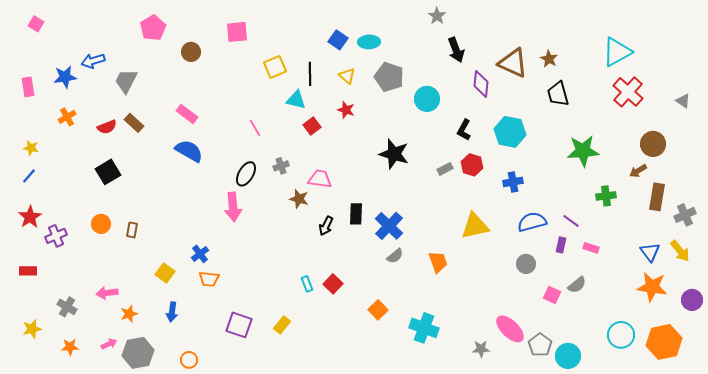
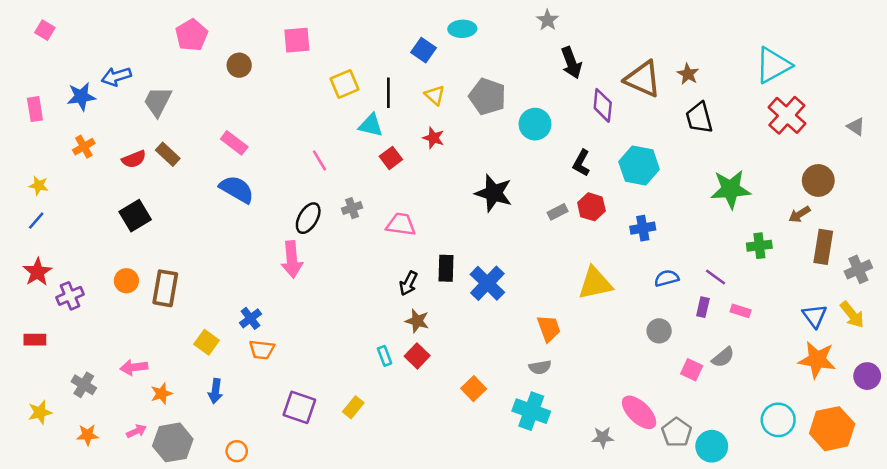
cyan ellipse: (369, 42) -> (462, 29), moved
brown star: (299, 199) -> (417, 321), moved
blue semicircle: (532, 222) -> (667, 278), size x0.7
brown rectangle: (132, 230) -> (165, 288), size x1.8
gray semicircle: (395, 256) -> (540, 367), moved, turned 30

